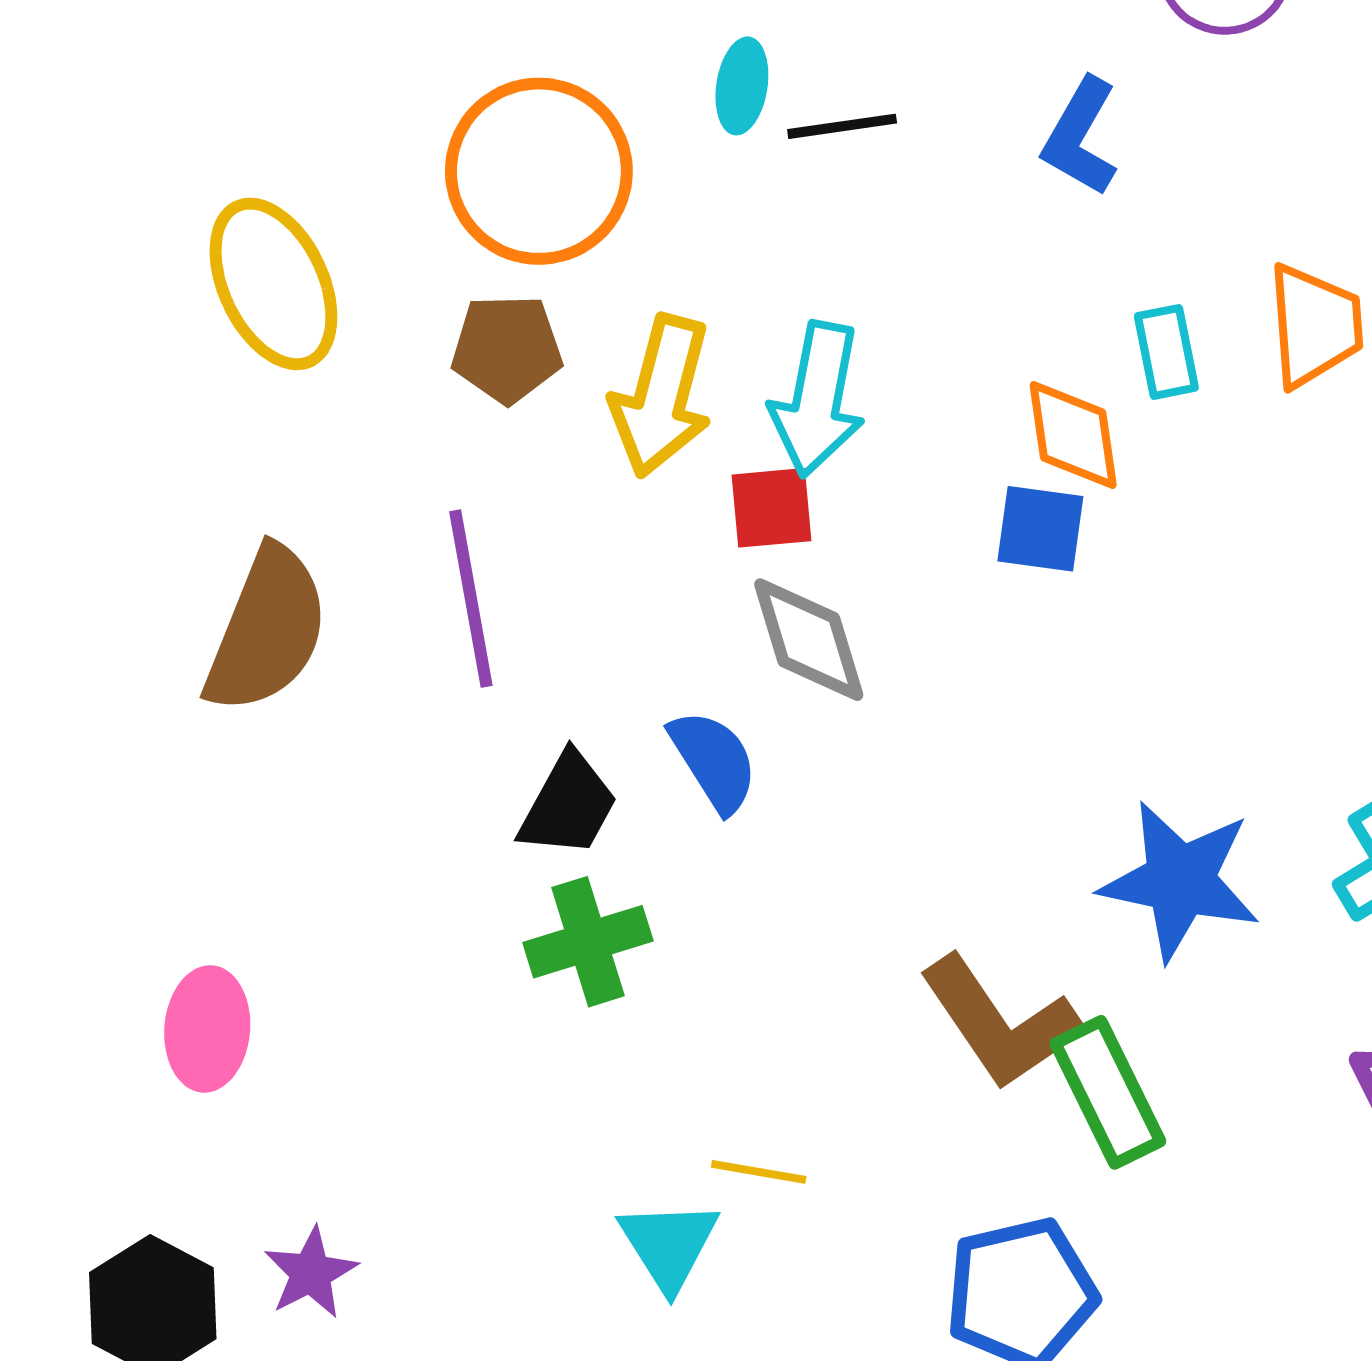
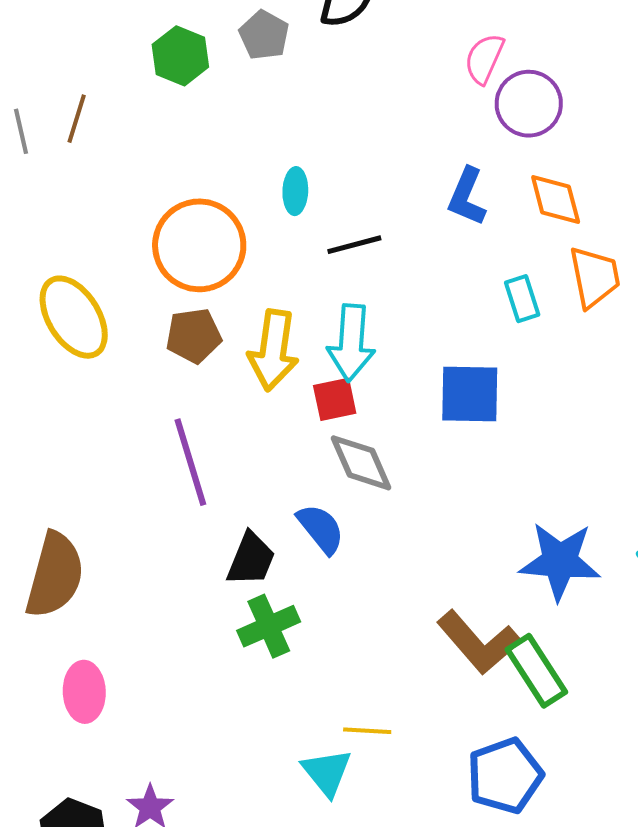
black line: (842, 126) -> (354, 245), moved
orange diamond: (1073, 435) -> (556, 199), moved
blue square: (1040, 529) -> (470, 394), size x1.4
brown semicircle: (267, 630) -> (55, 575), moved

